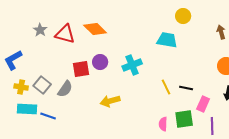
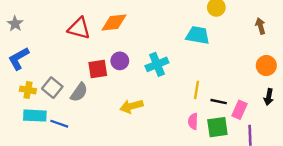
orange diamond: (95, 29) -> (114, 22), turned -50
gray star: (40, 30) -> (15, 24), moved
yellow line: (166, 87) -> (197, 90), turned 35
black line: (186, 88) -> (219, 102), moved
pink semicircle: (163, 124) -> (193, 121), moved

